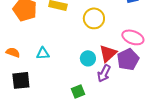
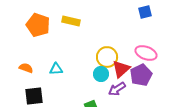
yellow circle: (94, 18) -> (107, 57), moved
purple arrow: (104, 73) -> (117, 89), turned 30

